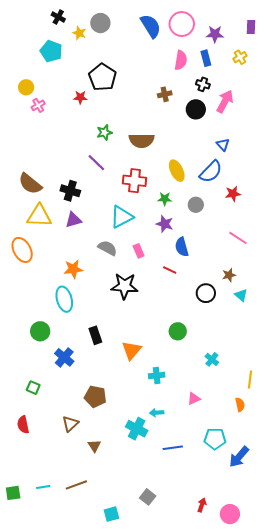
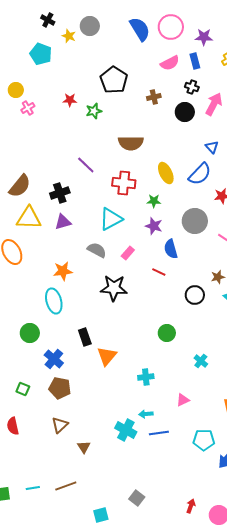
pink semicircle: (181, 60) -> (170, 63), turned 54
black pentagon: (102, 77) -> (114, 80), moved
green star: (104, 132) -> (94, 111), moved
brown semicircle: (30, 184) -> (20, 186), turned -90
black cross: (70, 191) -> (60, 193), turned -36
gray circle: (196, 205) -> (195, 221), moved, size x1.6
pink rectangle: (139, 251) -> (128, 253), turned 64
orange triangle: (132, 350) -> (107, 356), moved
brown pentagon: (95, 397) -> (60, 388), moved
blue line: (173, 448) -> (159, 433), moved

